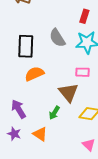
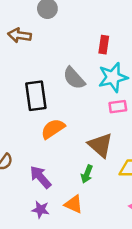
pink rectangle: (83, 72) -> (118, 107), moved

